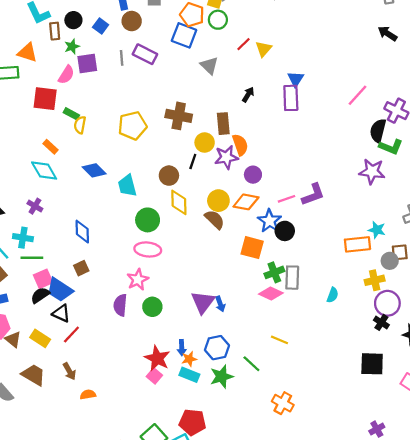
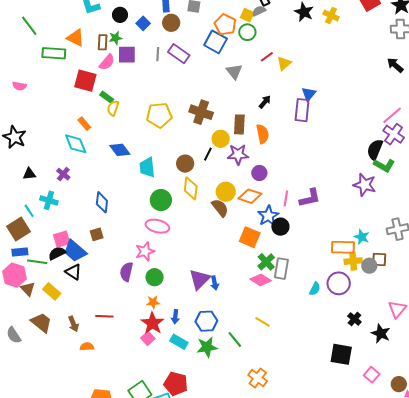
brown rectangle: (55, 31) -> (103, 42), moved
pink line: (357, 95) -> (392, 115), moved
orange semicircle: (240, 145) -> (263, 134), moved
pink line: (286, 199) -> (286, 198), turned -70
green line: (32, 258) -> (37, 262), moved
green cross: (274, 272) -> (266, 262), turned -30
yellow cross: (375, 280) -> (353, 261), moved
purple circle: (387, 303) -> (339, 283), moved
red line: (71, 335) -> (104, 316), moved, turned 42
orange star: (189, 359) -> (153, 302), moved

